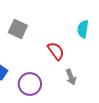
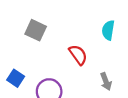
gray arrow: (71, 77) -> (106, 81), moved

